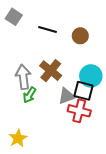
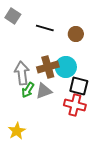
brown cross: (51, 71) -> (48, 67), turned 35
cyan circle: (91, 76) -> (66, 67), moved
gray triangle: (67, 96) -> (44, 91), moved

